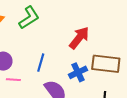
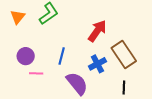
brown rectangle: (106, 64) -> (124, 55), turned 52

